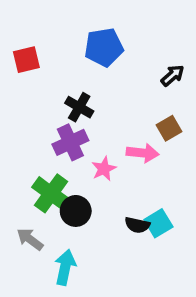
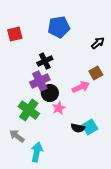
black cross: (79, 107) -> (45, 61), turned 35
pink arrow: (143, 153) -> (81, 87), turned -30
pink star: (104, 169) -> (59, 108), moved
black circle: (76, 211) -> (50, 93), moved

